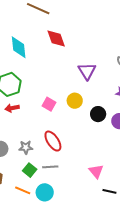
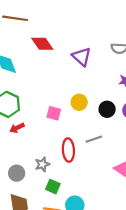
purple triangle: (87, 71) -> (82, 57), moved
red ellipse: (53, 141) -> (68, 150), turned 45
gray line: (50, 167) -> (94, 139), moved

